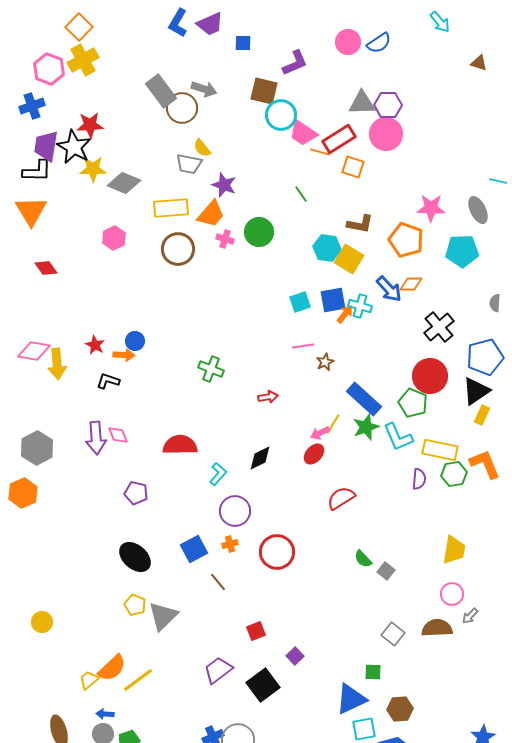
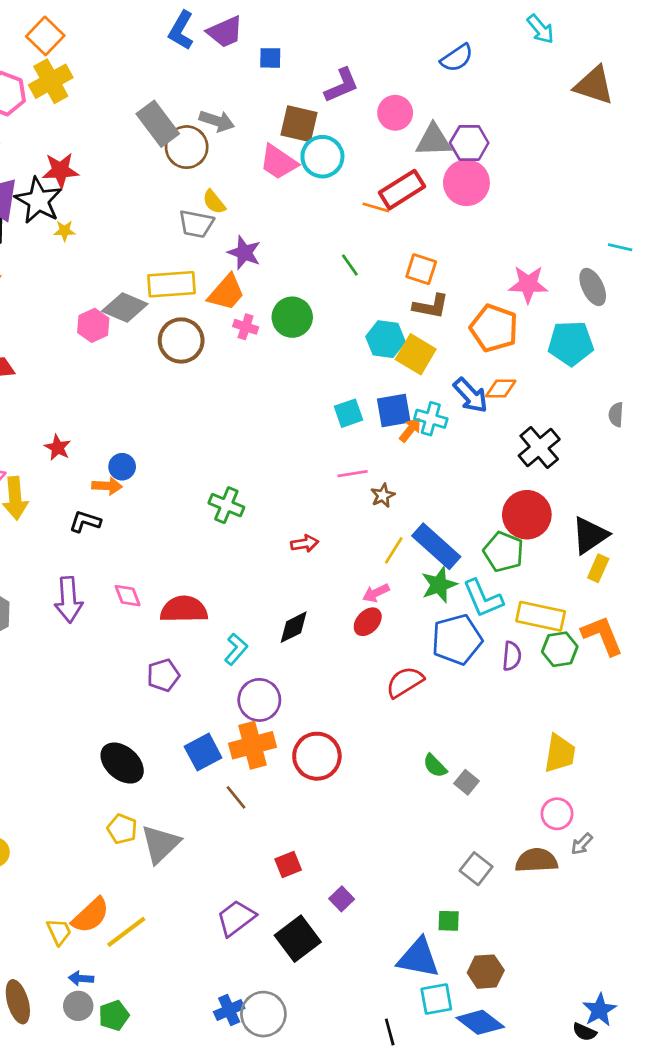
pink circle: (348, 42) -> (395, 113), moved
brown triangle: (479, 63) -> (594, 85), size x1.8
pink trapezoid: (303, 133) -> (279, 162), moved
orange square: (353, 167) -> (421, 269), moved
yellow star: (93, 169) -> (64, 231), size x0.6
gray diamond: (124, 183) -> (125, 308), moved
red star: (95, 345) -> (58, 448), moved
blue pentagon: (485, 357) -> (457, 640), moved
yellow line: (333, 424) -> (394, 550), moved
pink diamond: (118, 435) -> (128, 596), moved
purple pentagon: (136, 493) -> (163, 675), moved, turned -30
orange cross: (230, 544) -> (252, 745), size x2.0
yellow trapezoid: (89, 680) -> (59, 932), turned 105
blue triangle: (351, 699) -> (418, 958), turned 36

